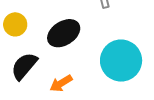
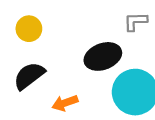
black ellipse: (64, 33) -> (103, 56), moved

